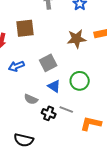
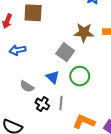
gray square: (48, 63) -> (65, 52), moved, turned -36
gray line: (66, 110) -> (61, 103), turned 64

